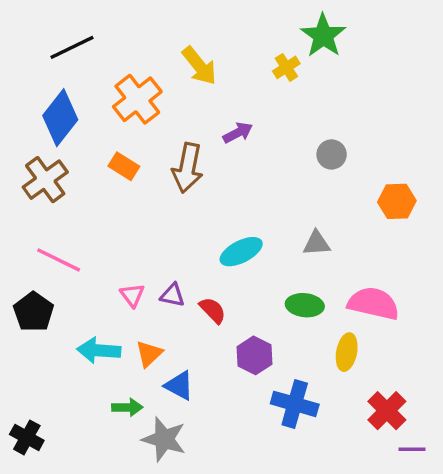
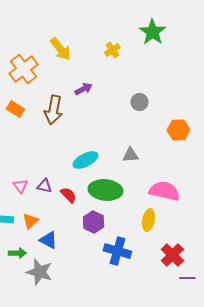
green star: (323, 36) -> (152, 32), moved
green ellipse: (305, 305) -> (105, 190), moved, size x1.5

